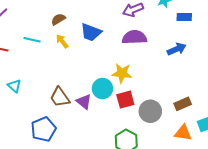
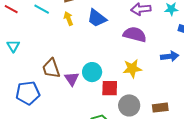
yellow star: (122, 73) -> (132, 68), moved, turned -30

